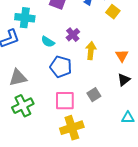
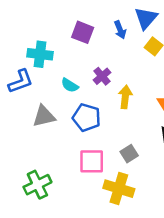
gray triangle: (18, 78) -> (44, 116), moved
green cross: (23, 106) -> (37, 185), moved
yellow cross: (72, 128) -> (119, 189), moved, turned 35

